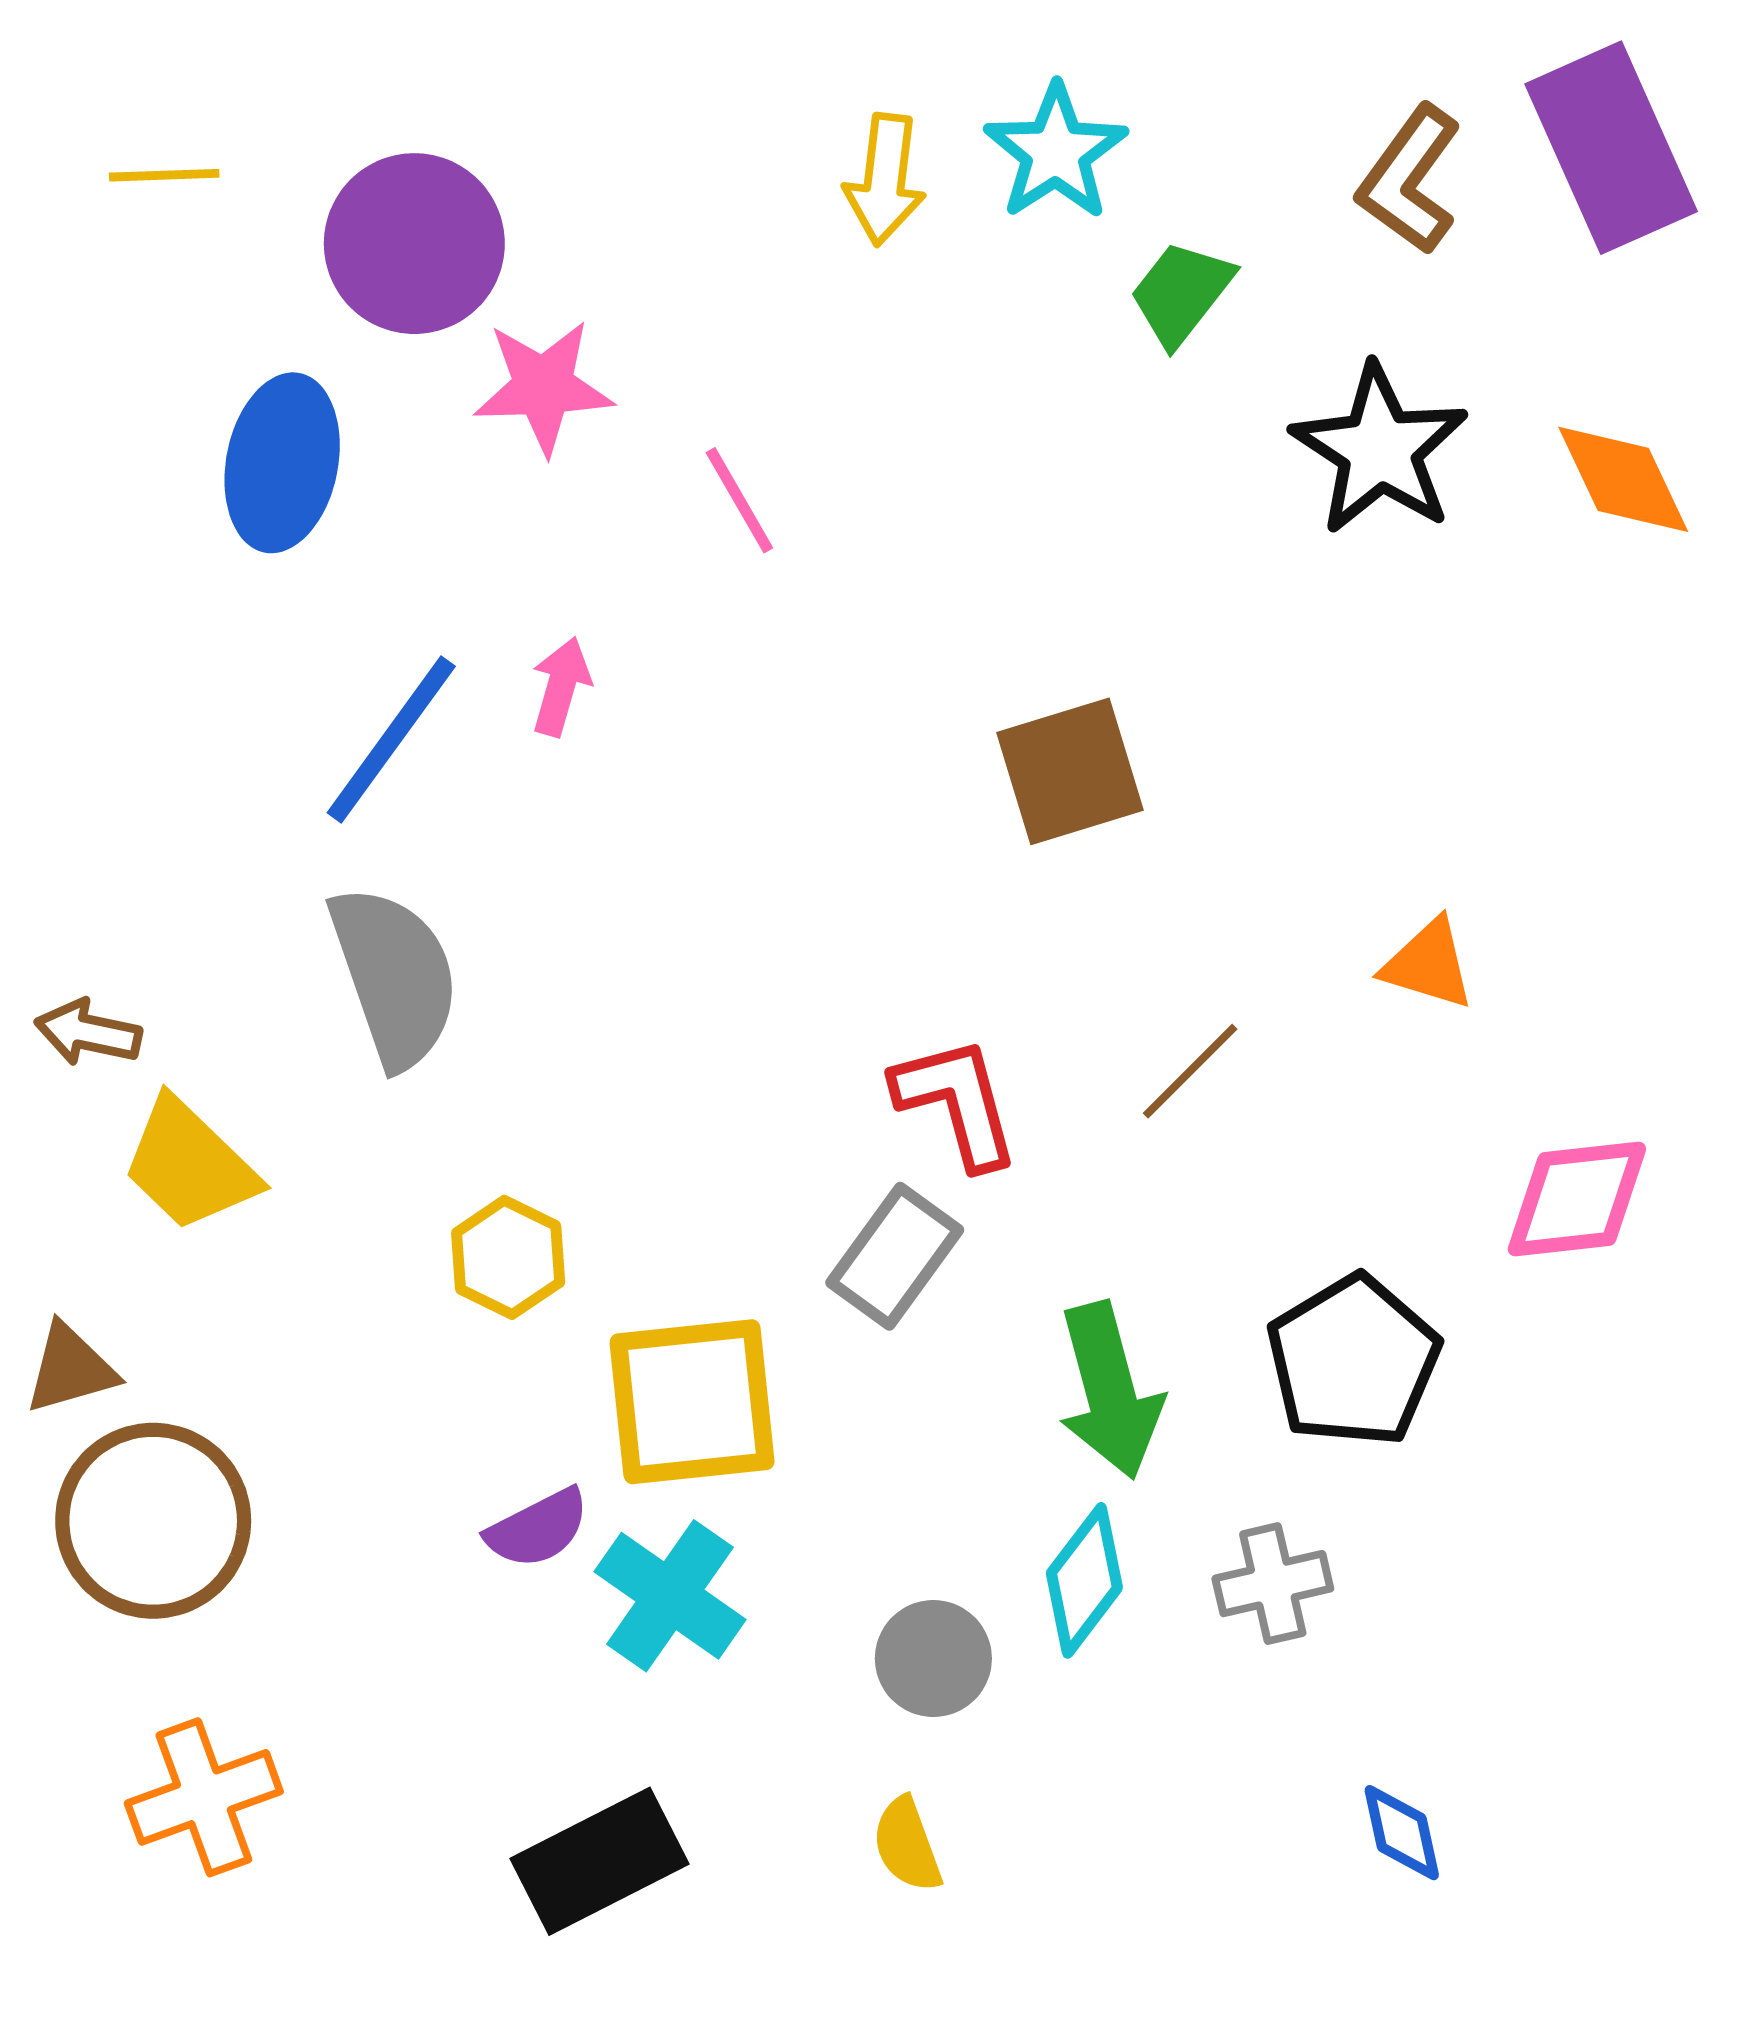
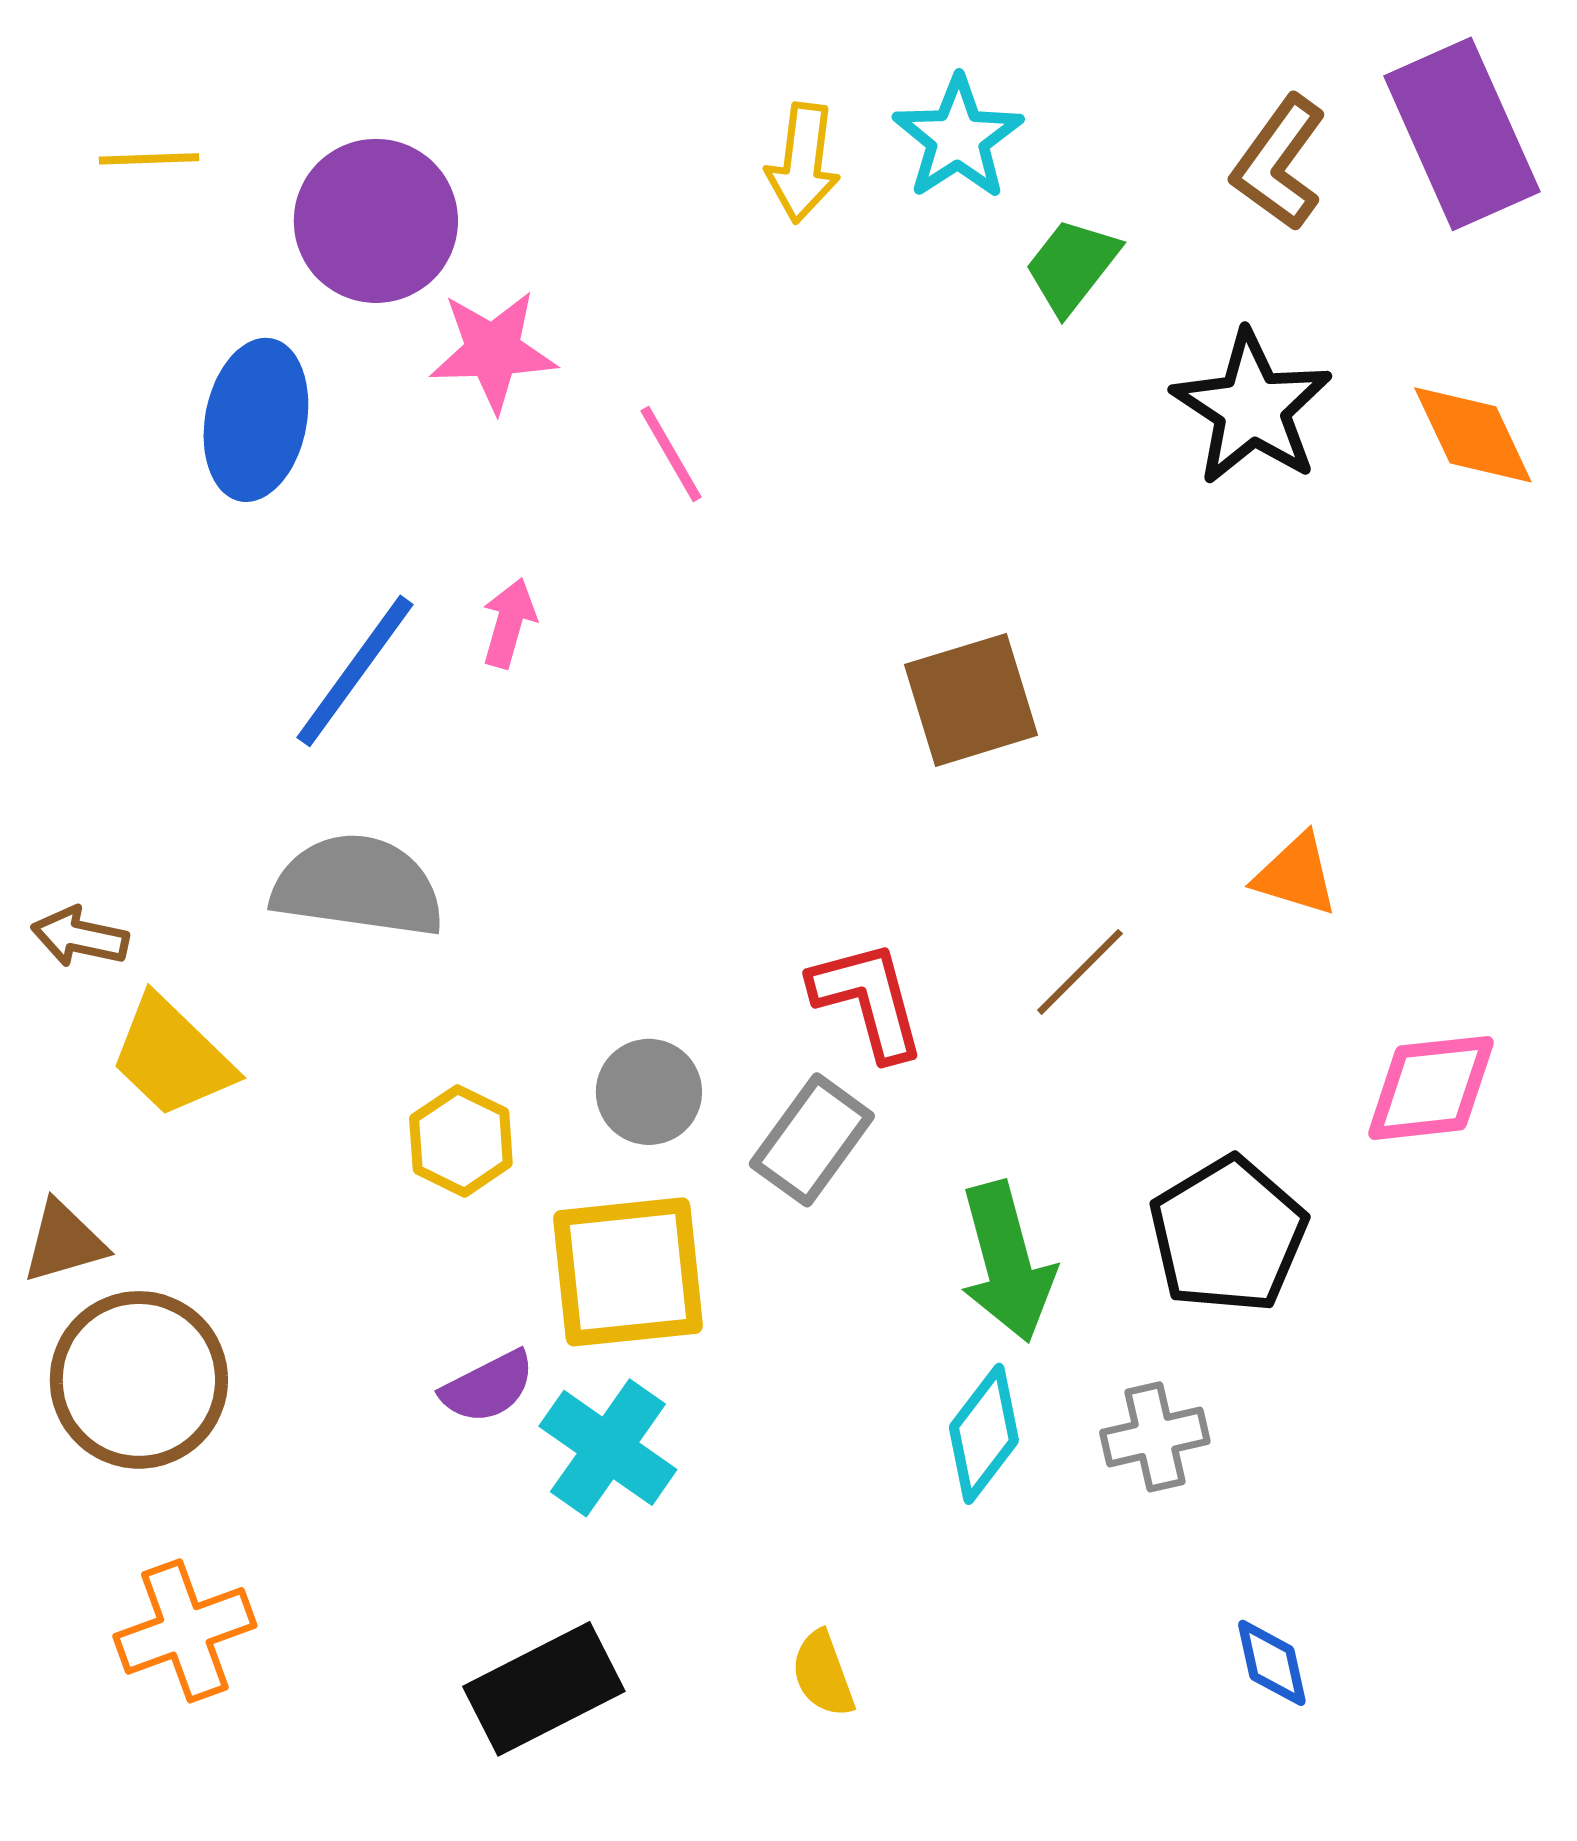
gray semicircle: (395, 976) -> (358, 886), turned -63
gray circle: (933, 1659) -> (649, 1092), moved

